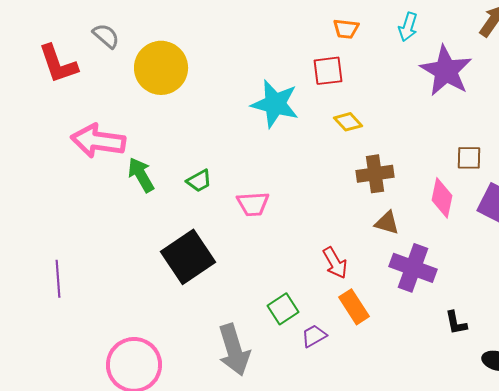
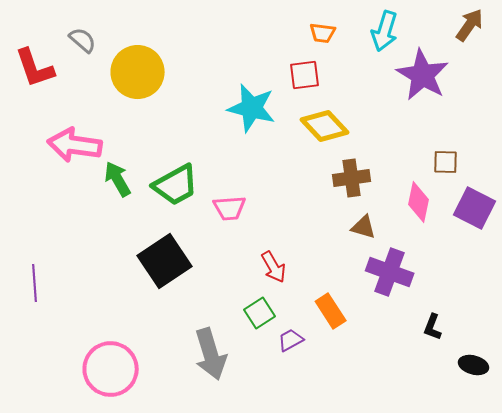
cyan arrow: (408, 27) -> (385, 31), size x1.4
yellow diamond: (348, 122) -> (325, 126), size x1.6
green trapezoid: (199, 181) -> (176, 185), size x1.8
red arrow: (335, 263) -> (274, 267), moved
black L-shape: (456, 323) -> (433, 327), turned 32

